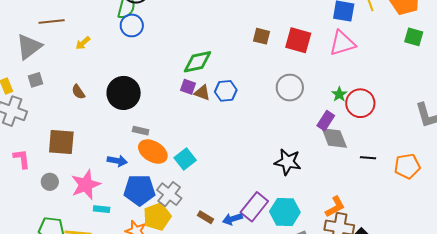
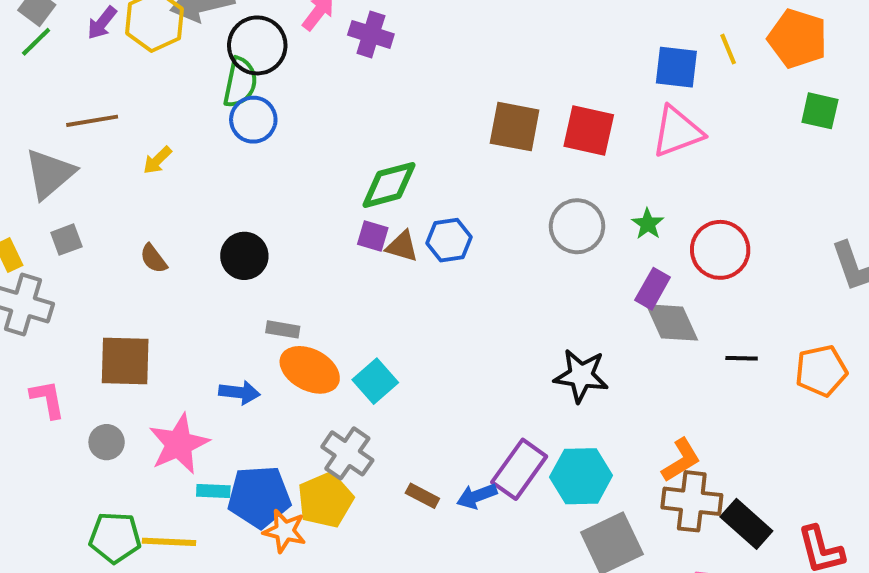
brown square: (262, 36) -> (515, 127), size x1.5
black circle: (124, 93) -> (244, 256), size x0.7
green star: (339, 94) -> (648, 224), moved
blue pentagon: (139, 190) -> (259, 497), moved

